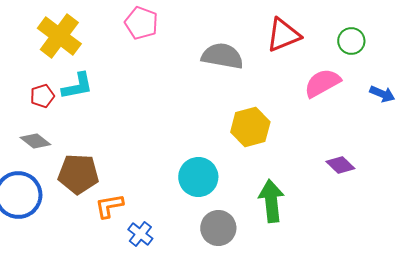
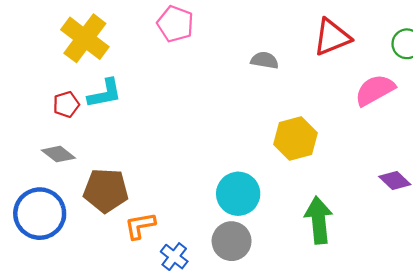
gray semicircle: (222, 56) -> (265, 60), size x0.6
gray circle: (218, 228) -> (232, 241), moved

